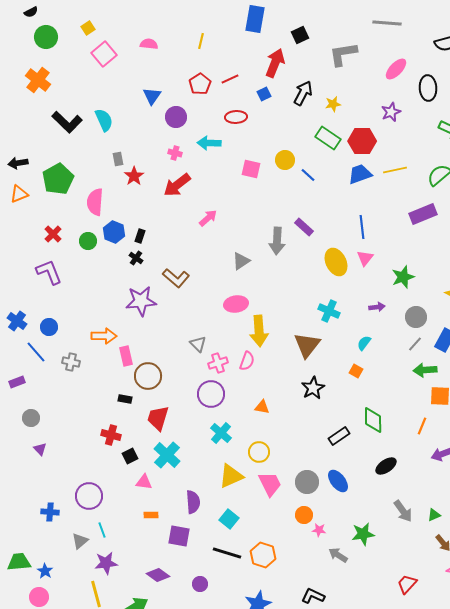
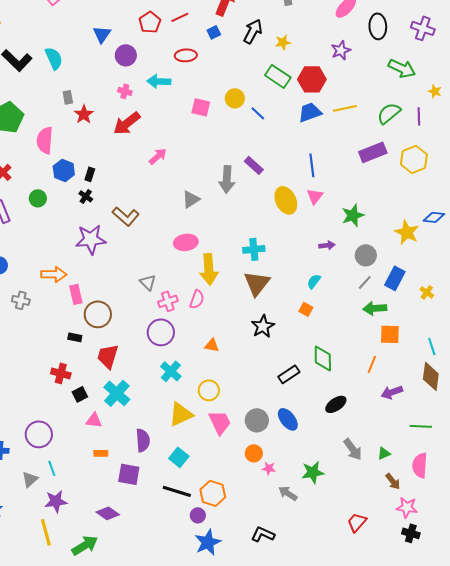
green circle: (88, 241) -> (38, 198), moved
cyan cross: (329, 311) -> (254, 249), moved, turned -30
purple circle: (200, 584) -> (198, 515), moved

